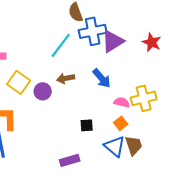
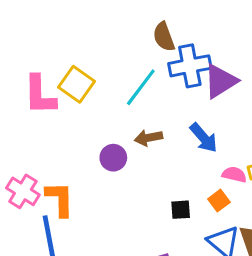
yellow square: (19, 82) -> (77, 84), moved
orange square: (121, 123) -> (219, 201), moved

